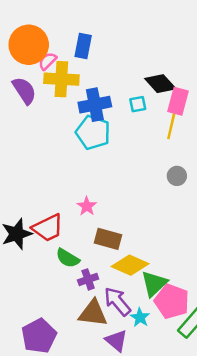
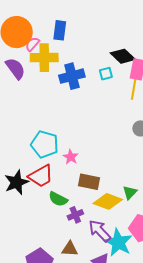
cyan pentagon: (93, 133) -> (45, 144), moved
green triangle: (154, 284) -> (130, 192), moved, size x0.7
brown triangle: (93, 313) -> (70, 249), moved, size x0.7
cyan star: (140, 318) -> (118, 242), size x1.8

